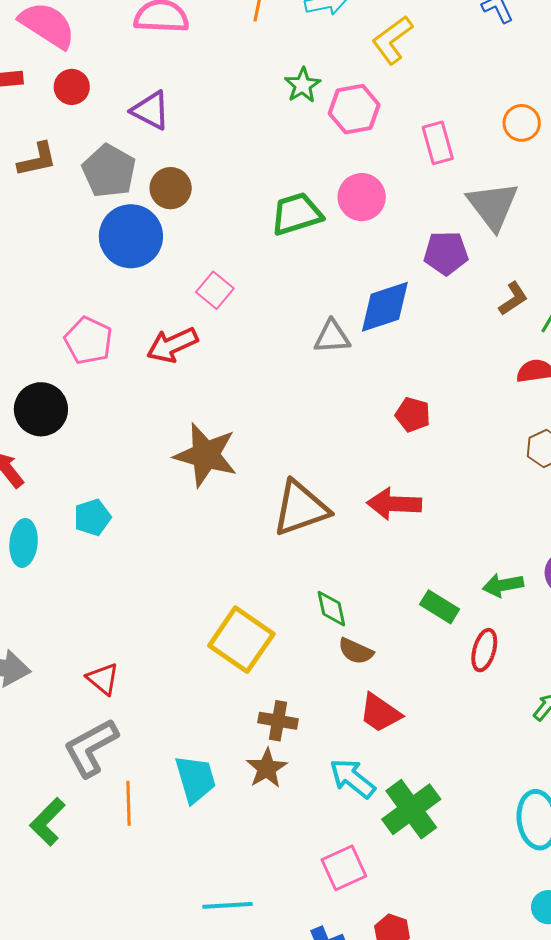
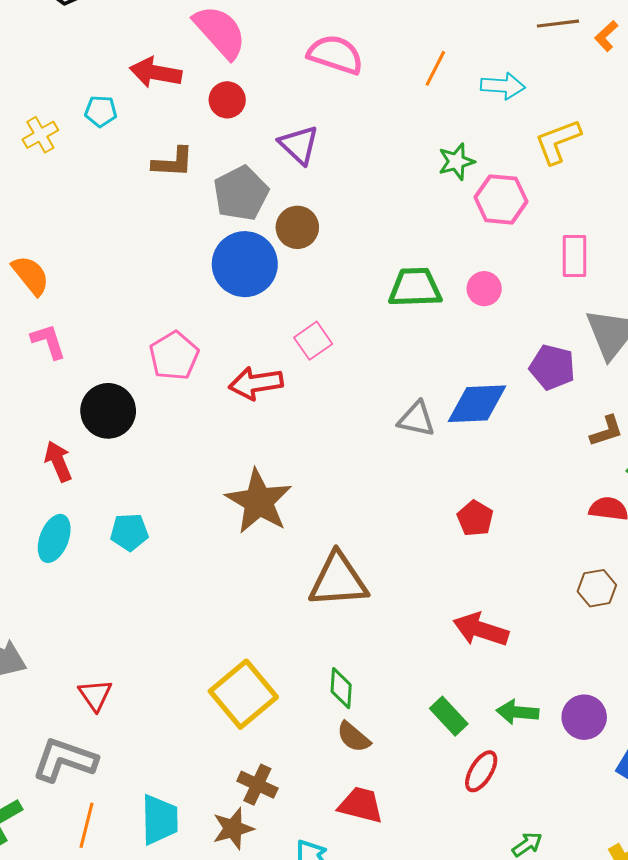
pink circle: (362, 197) -> (484, 289), size x0.7
red arrow: (394, 504) -> (481, 630), moved
red trapezoid: (380, 713) -> (361, 805), turned 144
gray L-shape: (91, 748) -> (65, 760), turned 32

